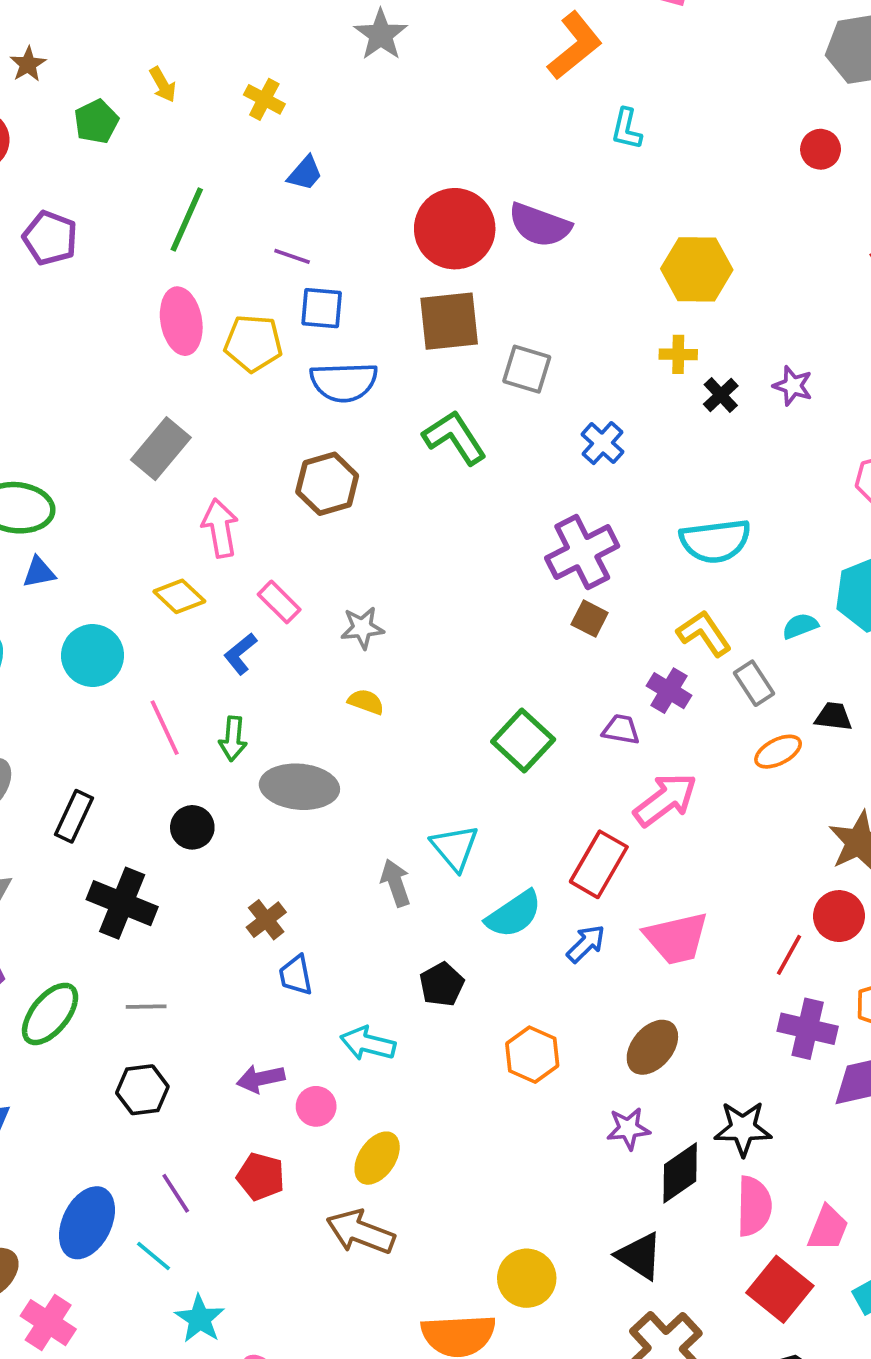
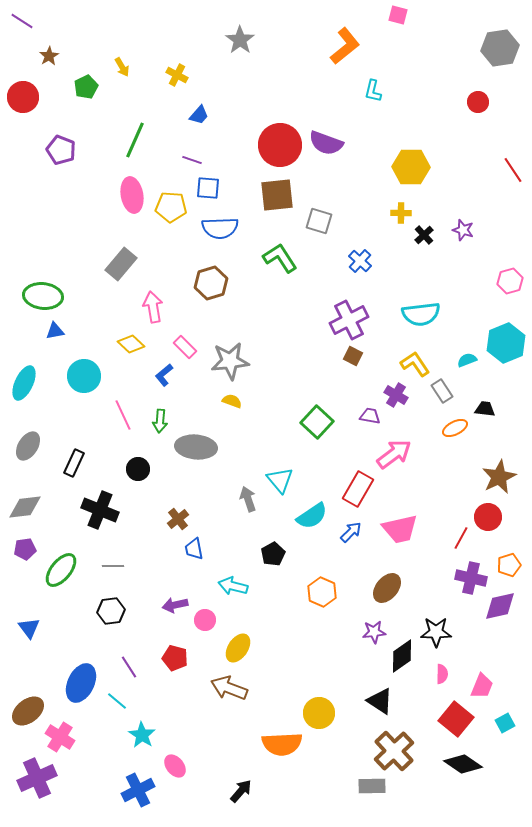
gray star: (362, 628) -> (230, 361), size x1.6
pink semicircle: (754, 1206) -> (442, 674), size x0.6

